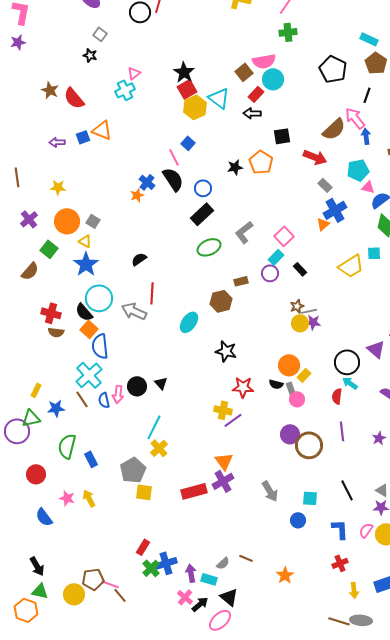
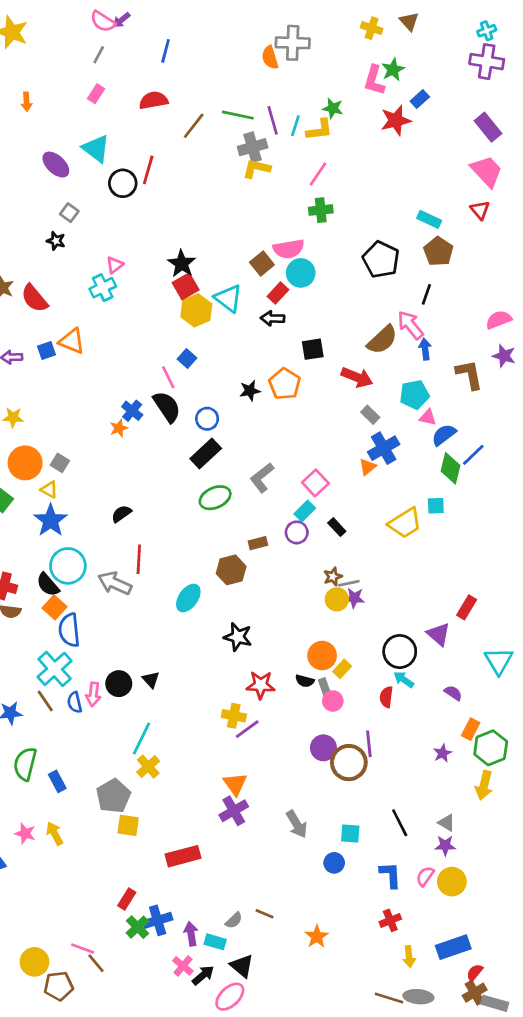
purple line: (342, 431) -> (369, 744), moved
red rectangle: (194, 491) -> (183, 856), moved
brown pentagon: (93, 579) -> (59, 986), moved

